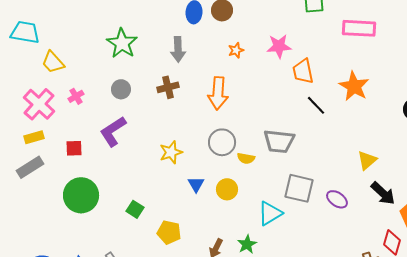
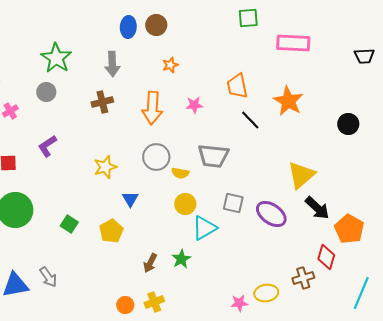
pink star: (279, 46) -> (194, 105), moved, size x0.7
gray circle: (121, 89) -> (46, 92), moved
purple L-shape: (113, 131) -> (47, 146), size x0.7
yellow triangle: (367, 160) -> (301, 175), size x1.4
gray square: (299, 188) -> (233, 203), size x0.7
yellow circle: (227, 189) -> (185, 204), moved
purple ellipse: (337, 199) -> (271, 214), size x1.4
yellow pentagon: (169, 232) -> (111, 231), moved, turned 30

